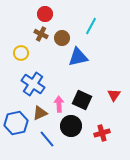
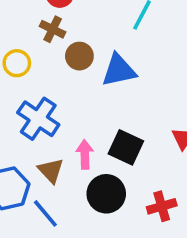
brown circle: (62, 38) -> (79, 56), moved
brown triangle: (40, 113) -> (51, 171), turned -49
blue line: (47, 139) -> (45, 213), moved

